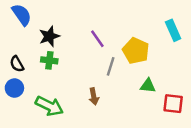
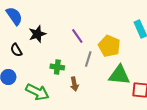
green cross: (49, 60) -> (57, 67), moved
black semicircle: (17, 64) -> (16, 50), moved
green triangle: (148, 86) -> (119, 75), size x1.6

